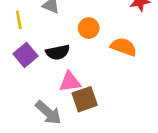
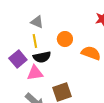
yellow line: (19, 20) -> (35, 41), moved
pink triangle: (70, 82) -> (35, 73), moved

